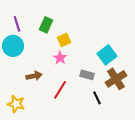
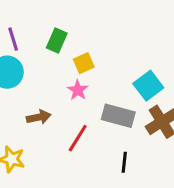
gray rectangle: (87, 75) -> (118, 116), size x1.5
black line: (97, 98) -> (124, 162), moved, turned 32

